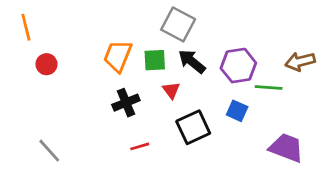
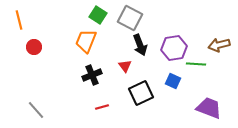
green square: (155, 60) -> (98, 15), moved, turned 36
black arrow: (192, 61) -> (140, 45), turned -150

